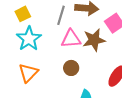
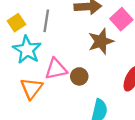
gray line: (61, 15) -> (46, 21), moved
pink triangle: (71, 39) -> (56, 69), moved

